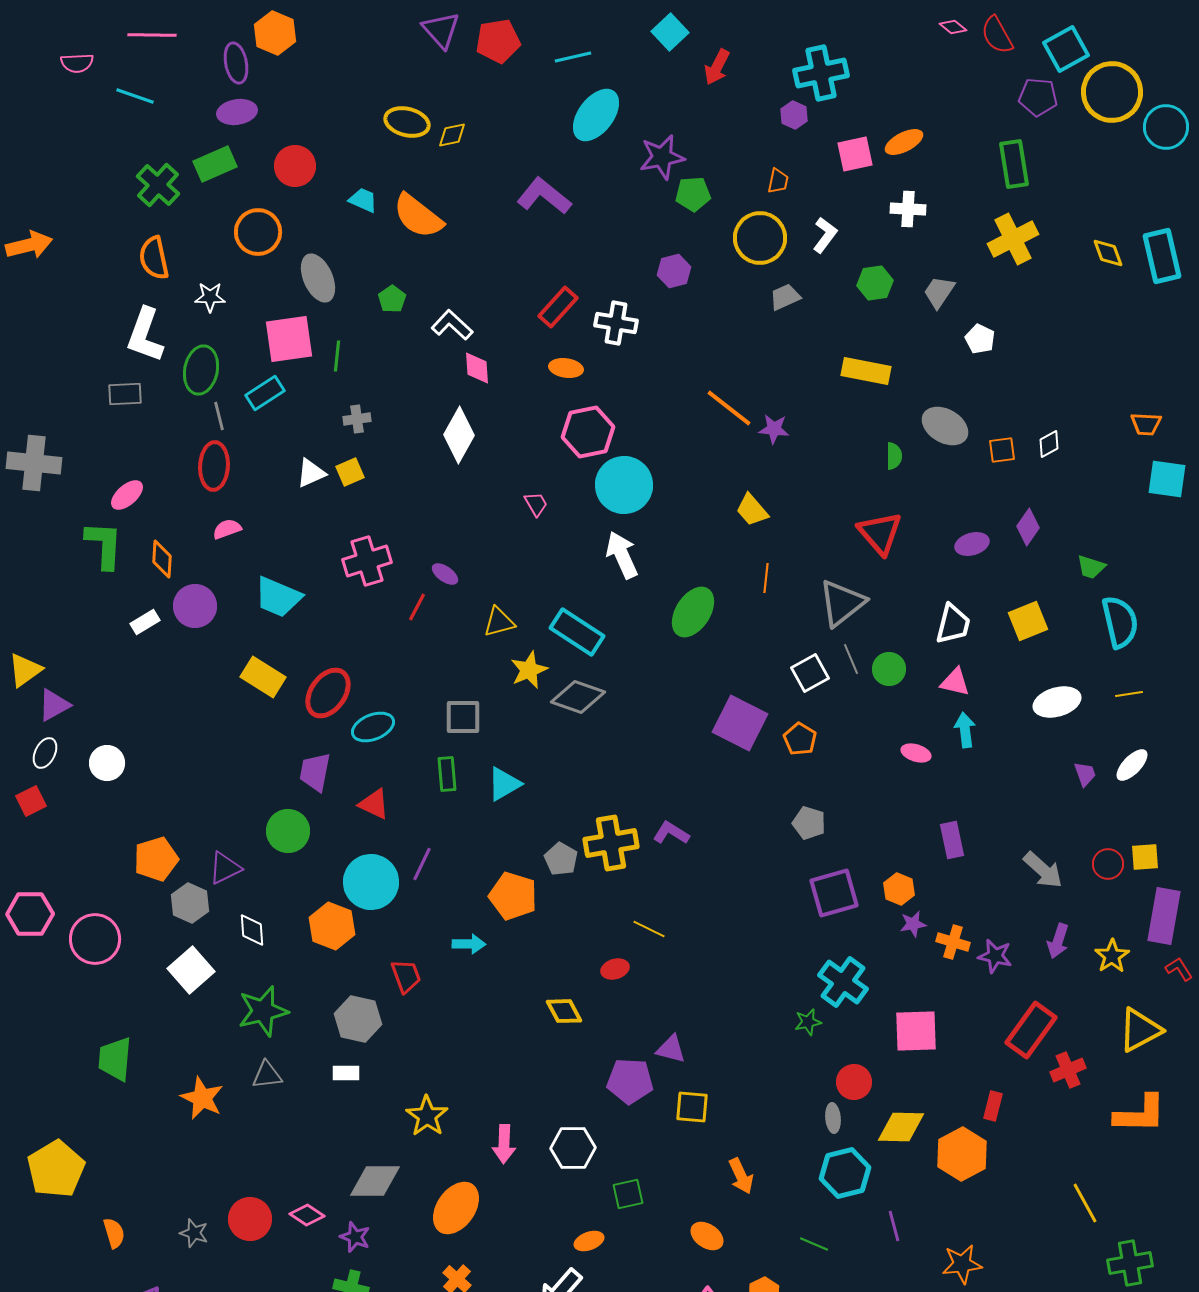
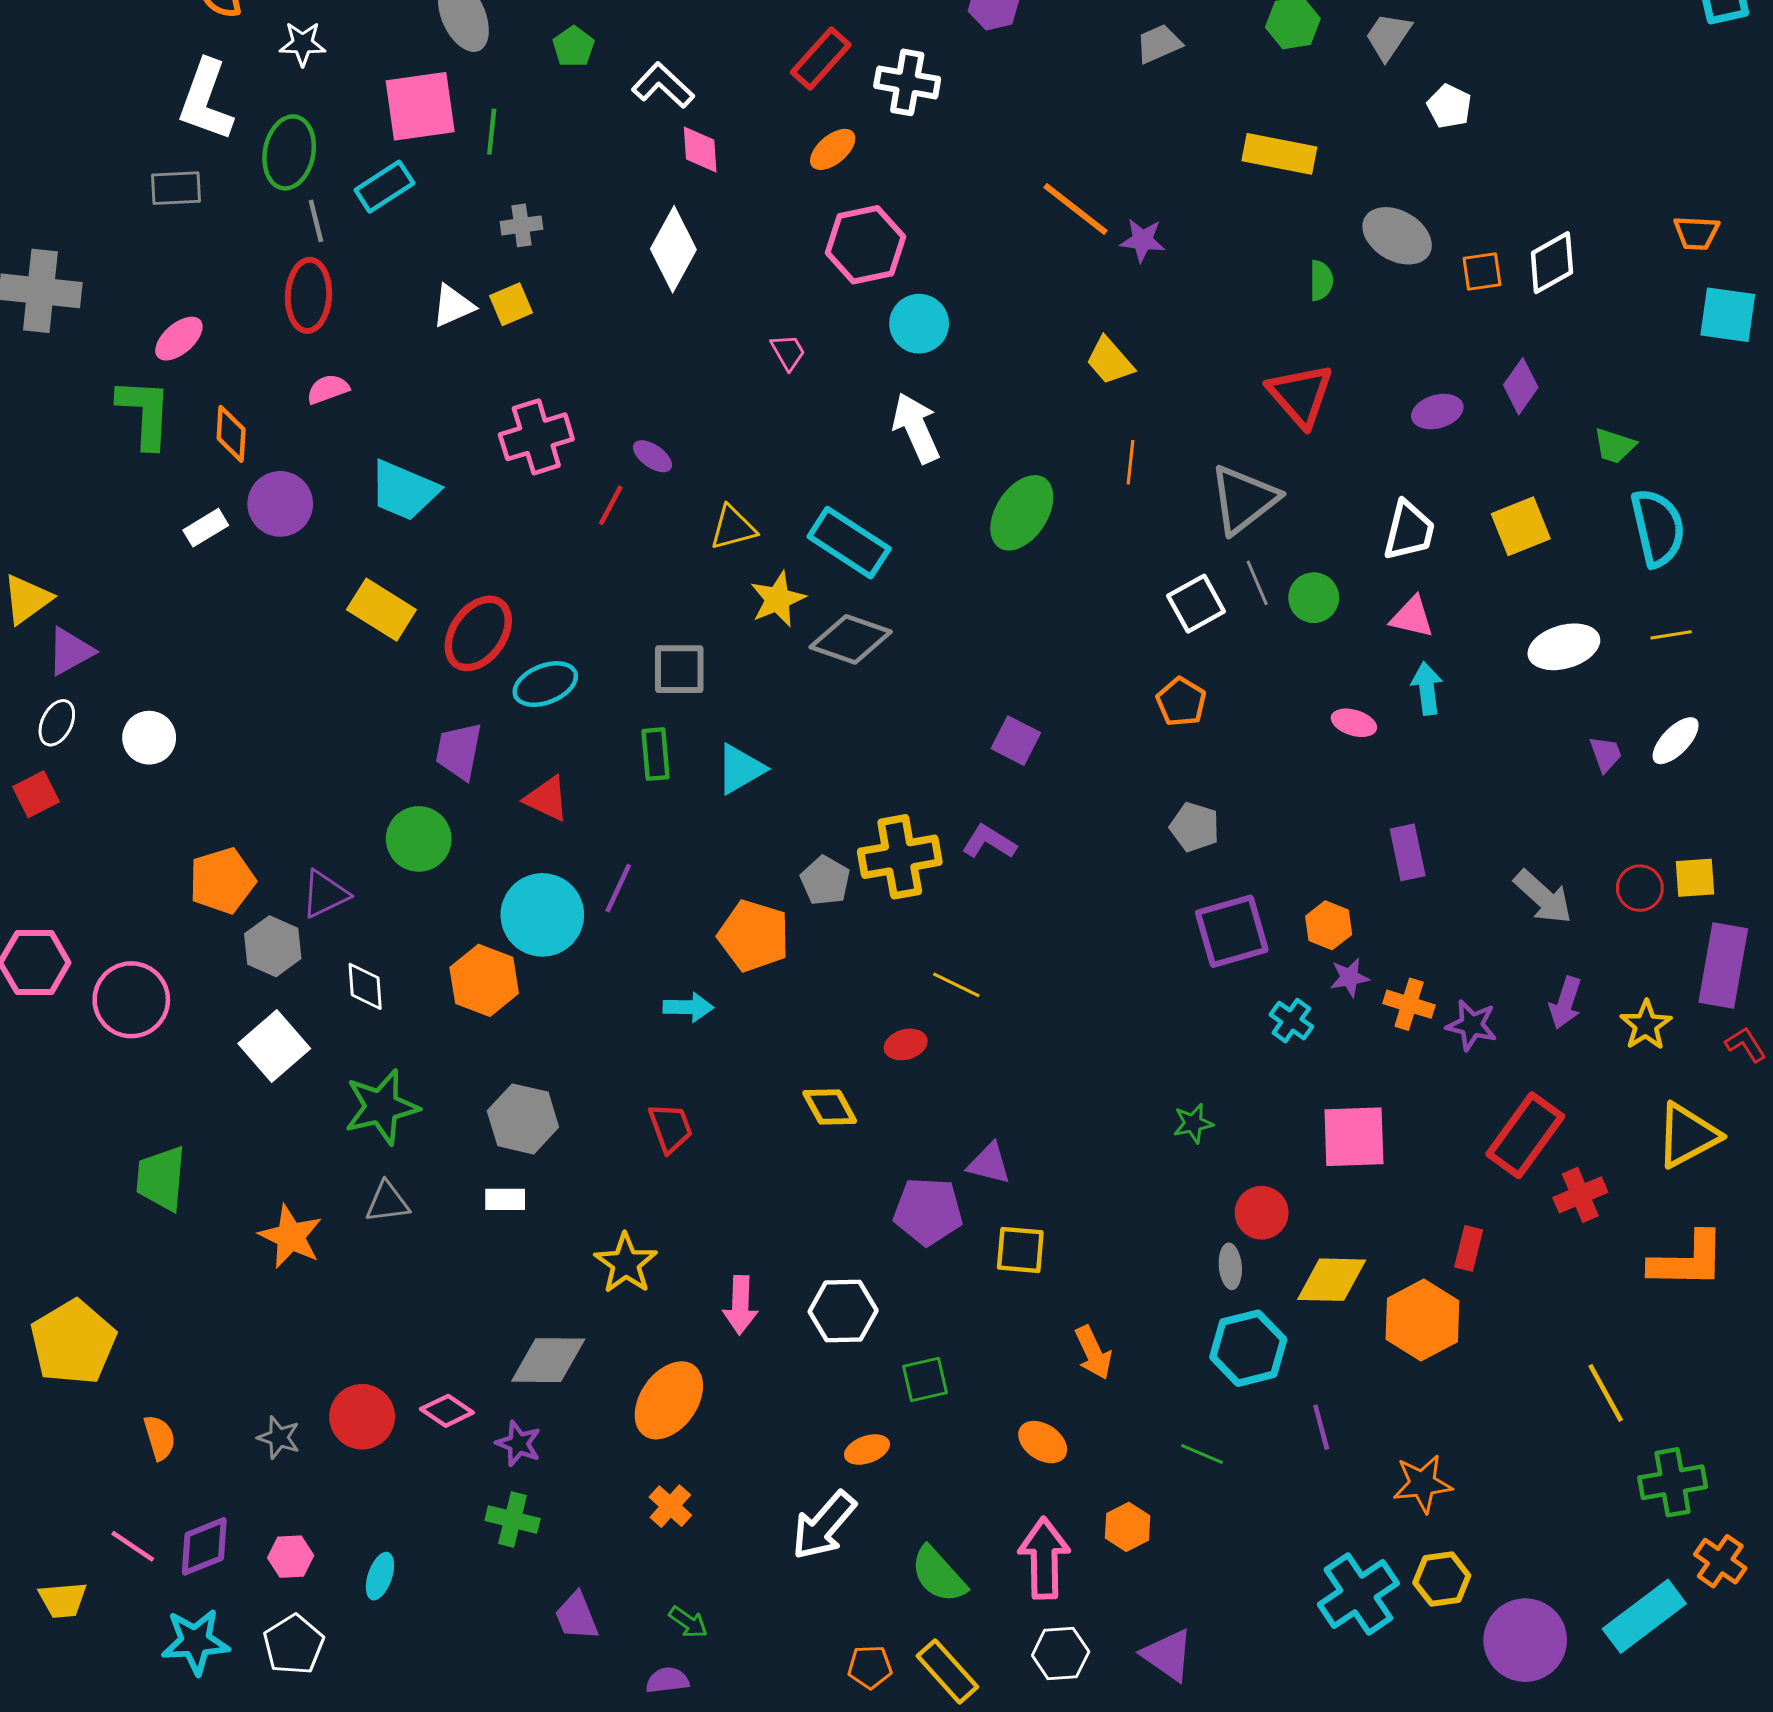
orange ellipse: (566, 368) -> (833, 149), turned -48
white diamond: (1049, 444) -> (1552, 263), size x1.5
cyan circle: (624, 485) -> (919, 324), size x0.7
purple square: (740, 723) -> (1016, 741), moved, size x0.6
red trapezoid: (406, 976) -> (670, 1128), moved
cyan cross: (843, 982) -> (1291, 1021), moved, size x0.6

